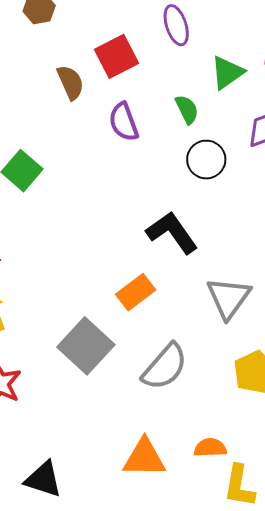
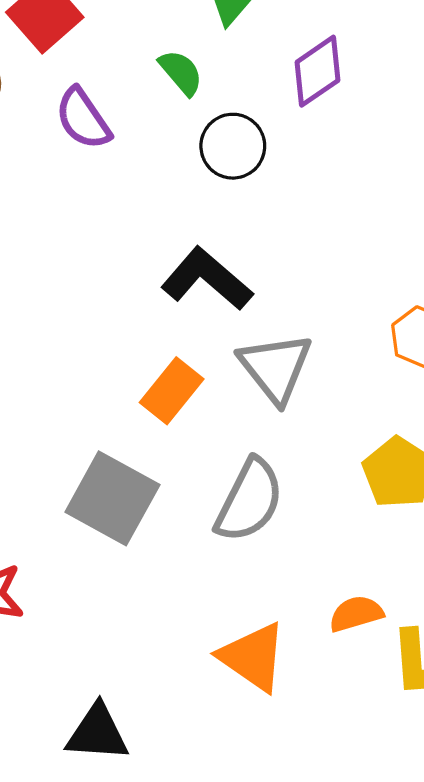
gray triangle: (229, 298) -> (275, 368), moved
orange triangle: (144, 458) -> (253, 657), turned 48

